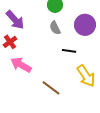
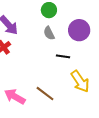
pink arrow: (21, 65) -> (15, 97), moved

